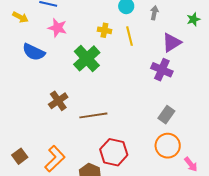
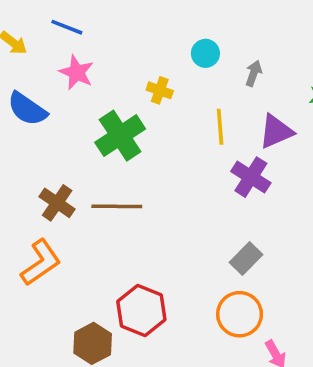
yellow line: (130, 36) -> (220, 127), moved
brown cross: (58, 101) -> (57, 203), turned -30
brown line: (93, 115) -> (117, 206), moved
orange L-shape: (55, 159) -> (41, 263), moved

